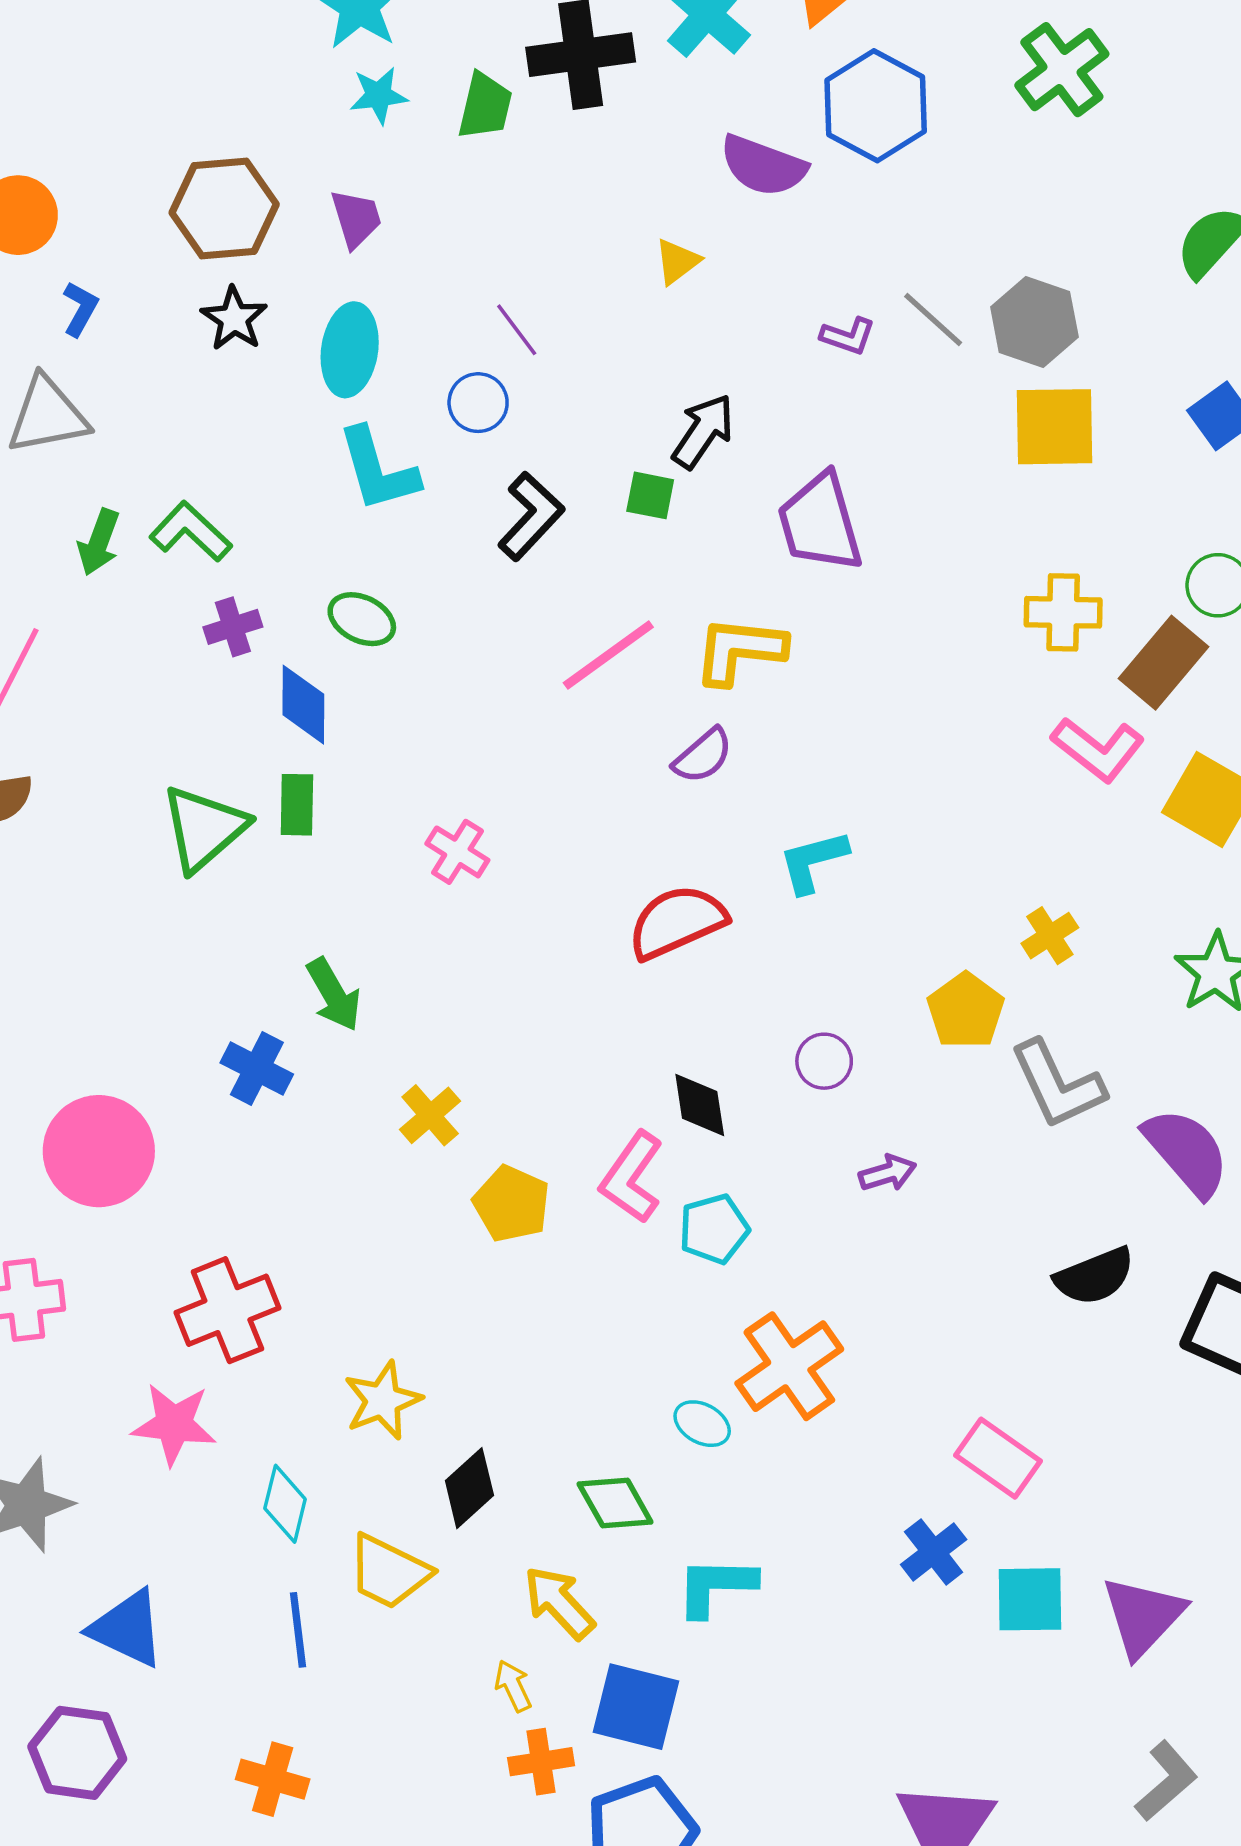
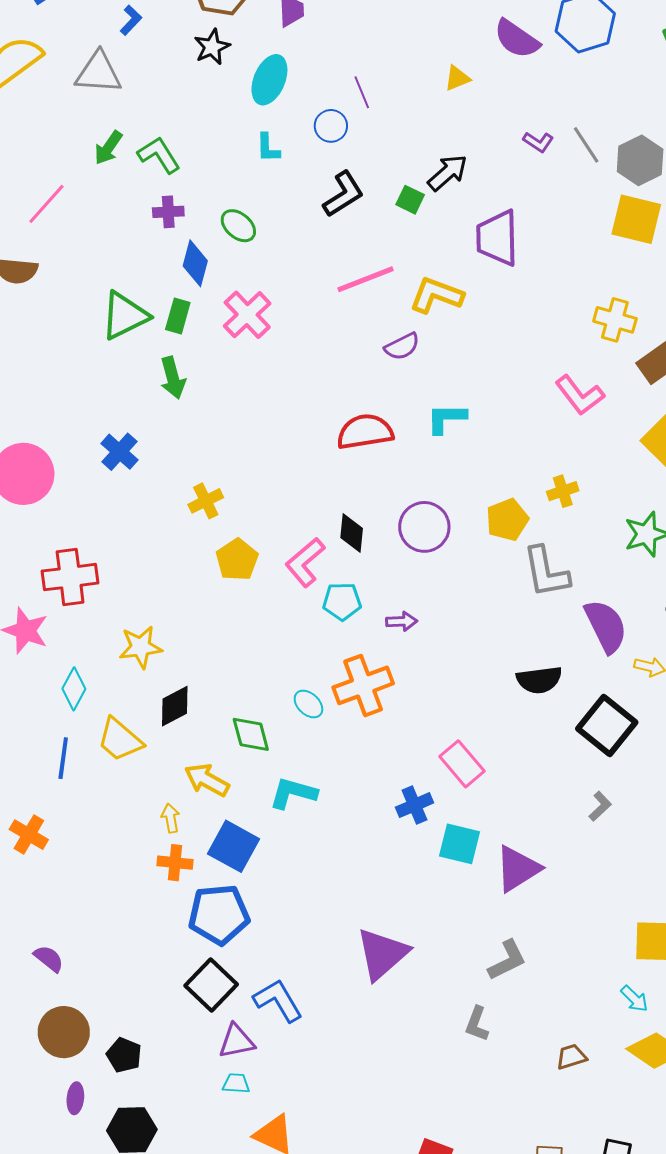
cyan L-shape: (378, 470) -> (268, 148), size x0.6
pink L-shape: (1098, 749) -> (580, 395), moved
pink cross: (457, 852) -> (247, 315), moved, size x1.4
green arrow: (334, 995) -> (173, 378), moved
purple circle: (824, 1061) -> (424, 527), size x1.6
purple arrow: (888, 1173) -> (402, 621), moved
yellow arrow: (559, 1603) -> (207, 780), turned -33

